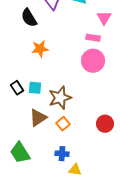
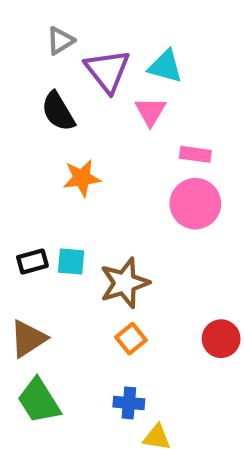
pink triangle: (104, 18) -> (150, 111), moved
black rectangle: (17, 88) -> (32, 262), turned -72
brown triangle: (38, 118) -> (28, 339), moved

